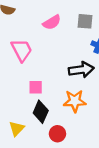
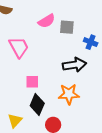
gray square: (85, 21) -> (67, 27), moved

